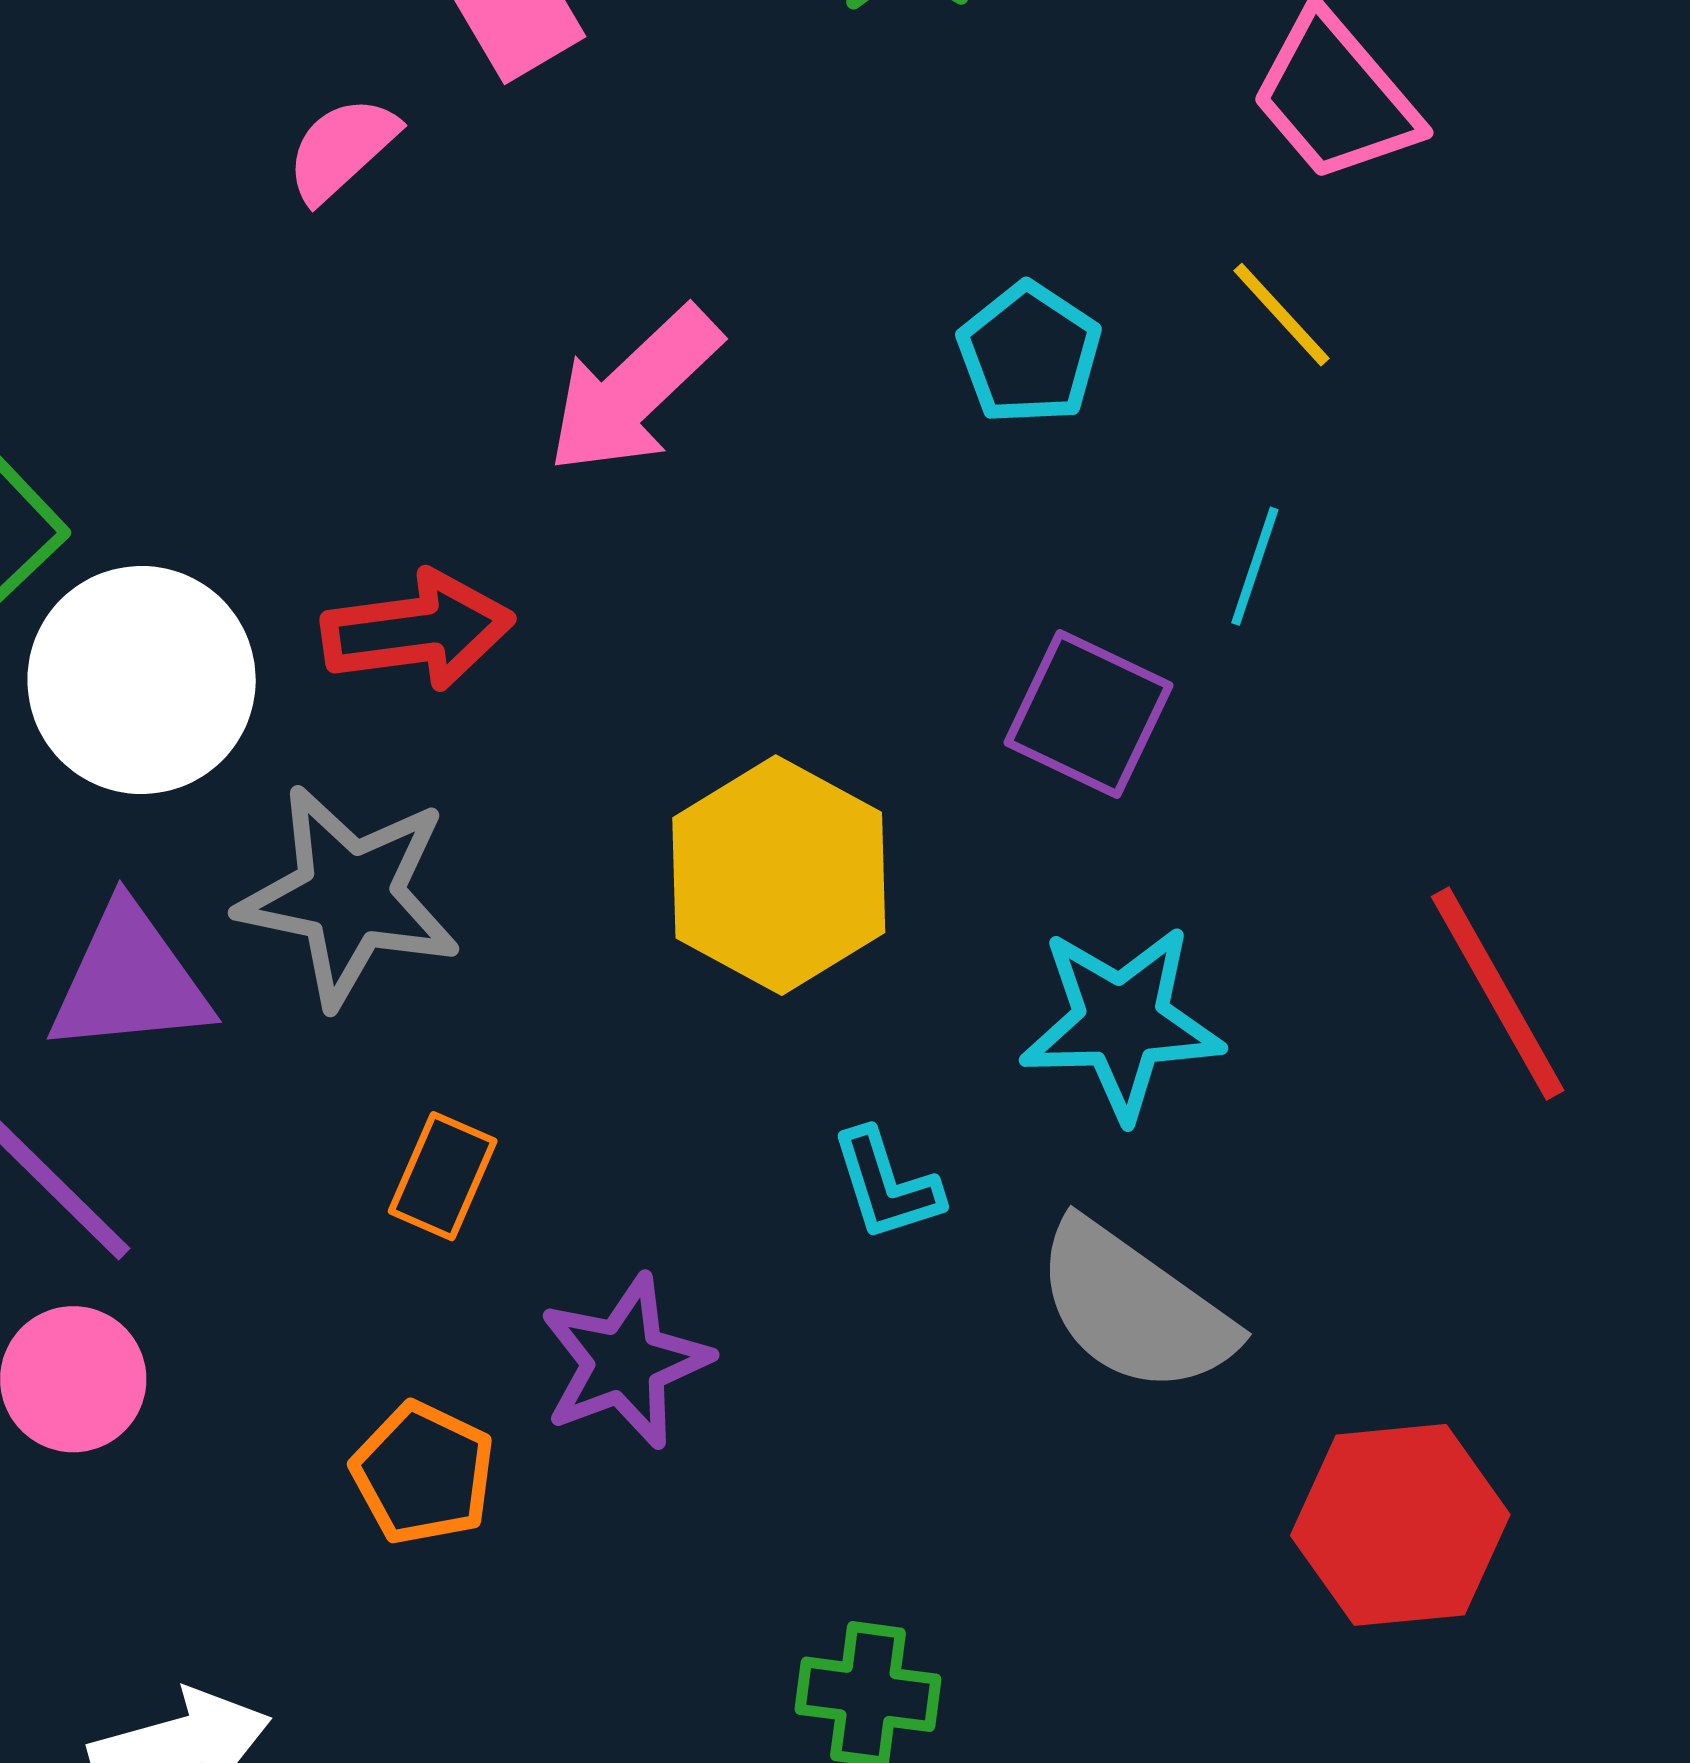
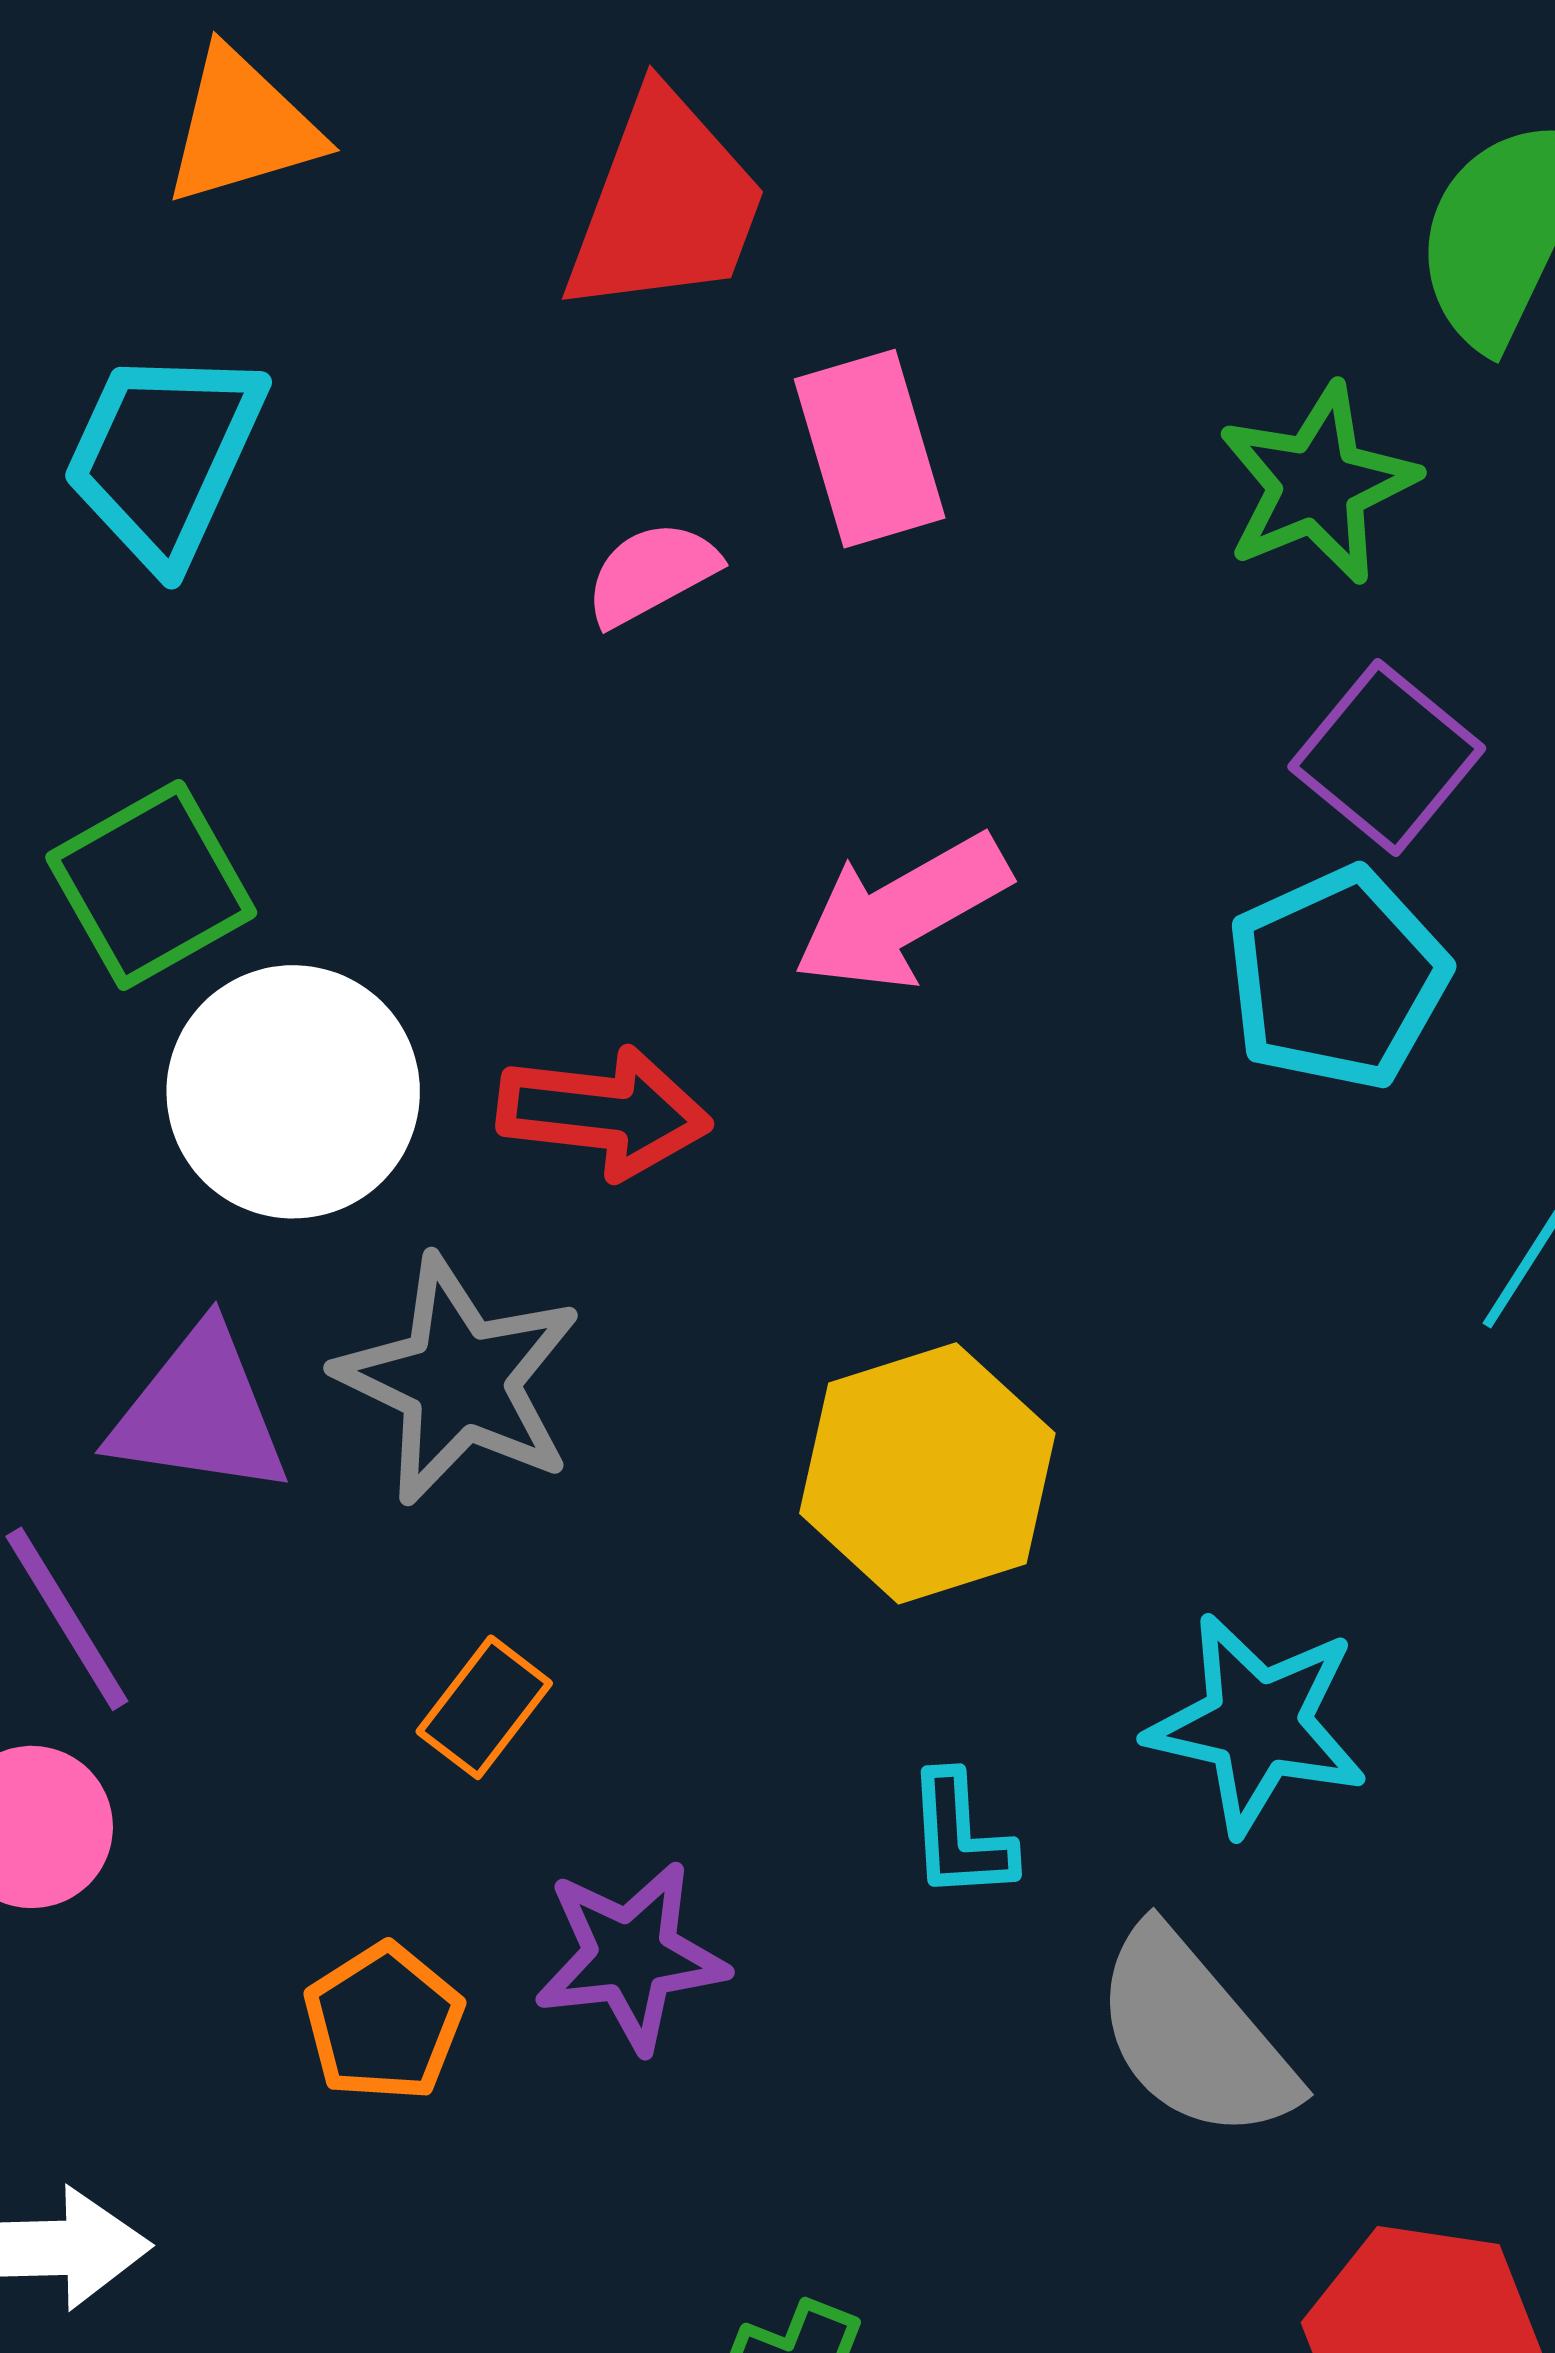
cyan pentagon: (1029, 353) -> (1338, 978), size x1.4
purple square: (1088, 714) -> (1387, 758), moved

